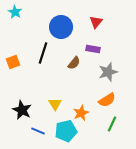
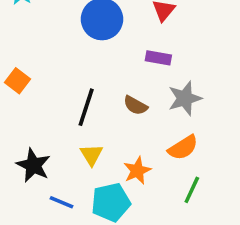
black line: (43, 53) -> (86, 107), moved
orange square: (13, 62) -> (17, 81), turned -32
brown semicircle: (74, 63) -> (135, 105), moved, turned 80

